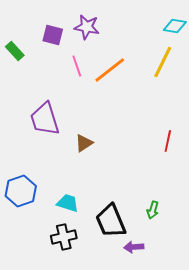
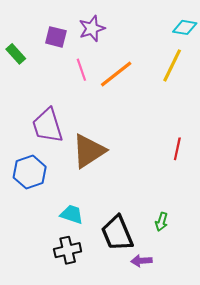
purple star: (87, 27) -> (92, 28), turned -30
brown triangle: (84, 143) -> (89, 151), size x1.8
blue hexagon: (21, 191) -> (30, 172), moved

